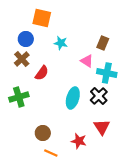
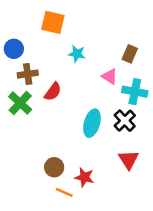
blue circle: (26, 39) -> (14, 49), moved
brown cross: (22, 59) -> (28, 74), turned 35
green cross: (19, 97) -> (20, 103), moved, turned -30
red star: (79, 141) -> (84, 177), moved

